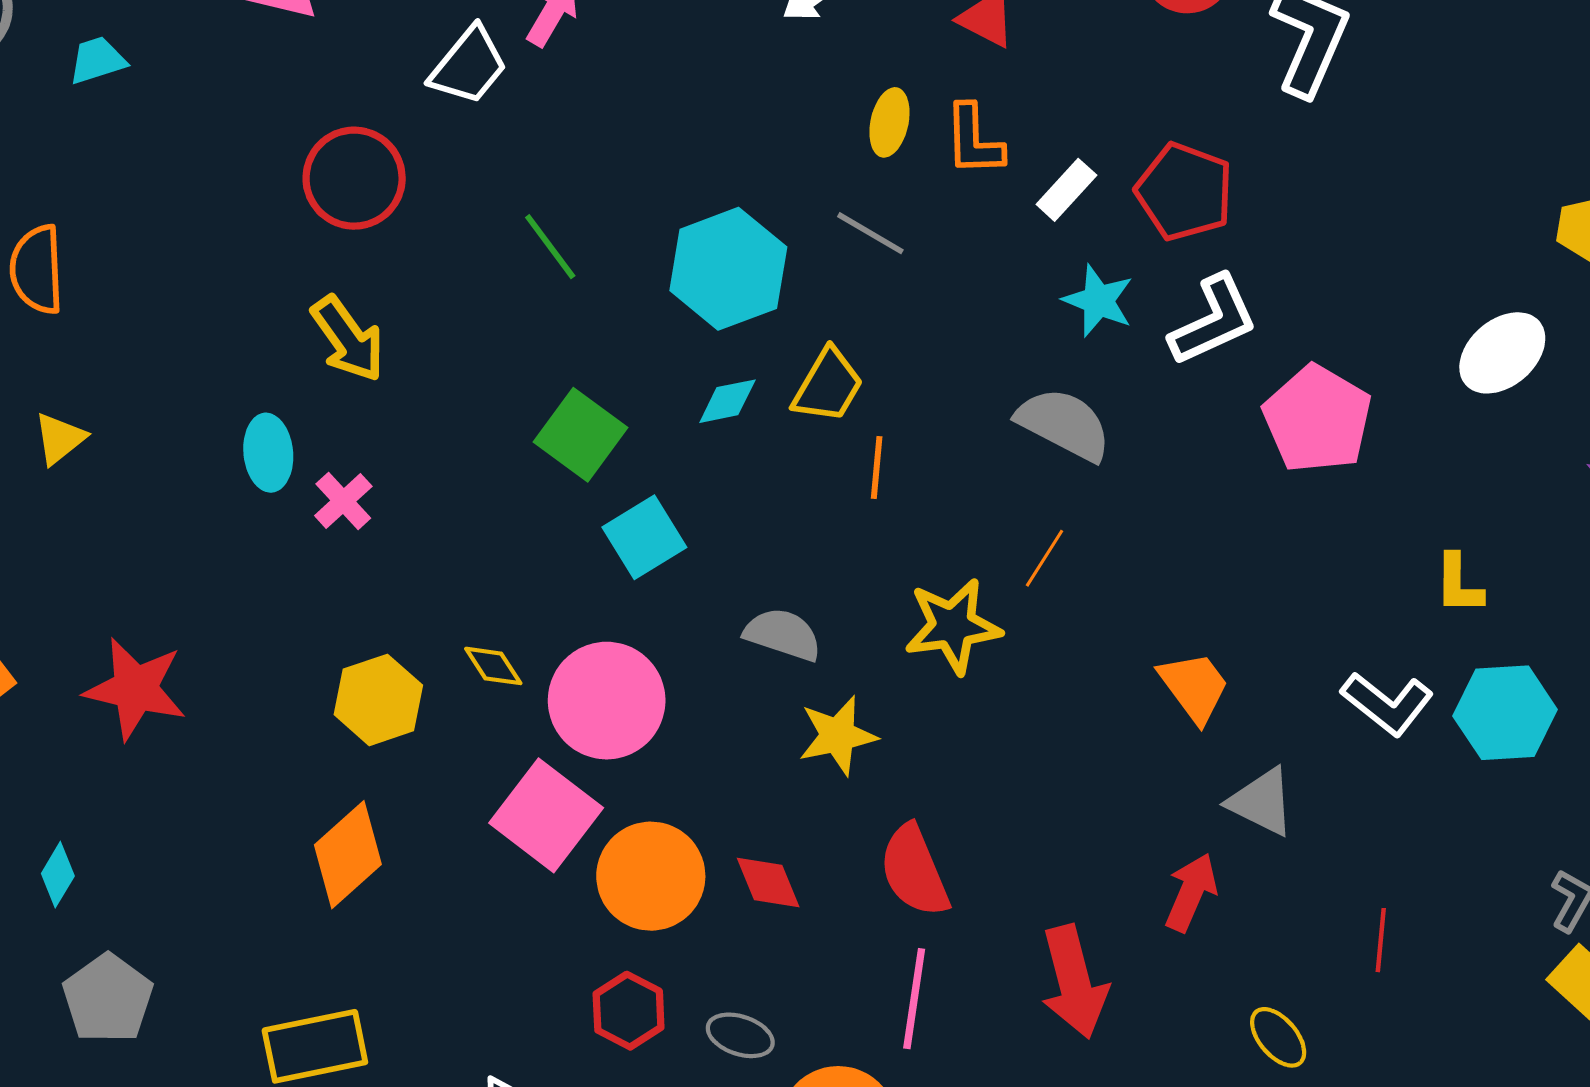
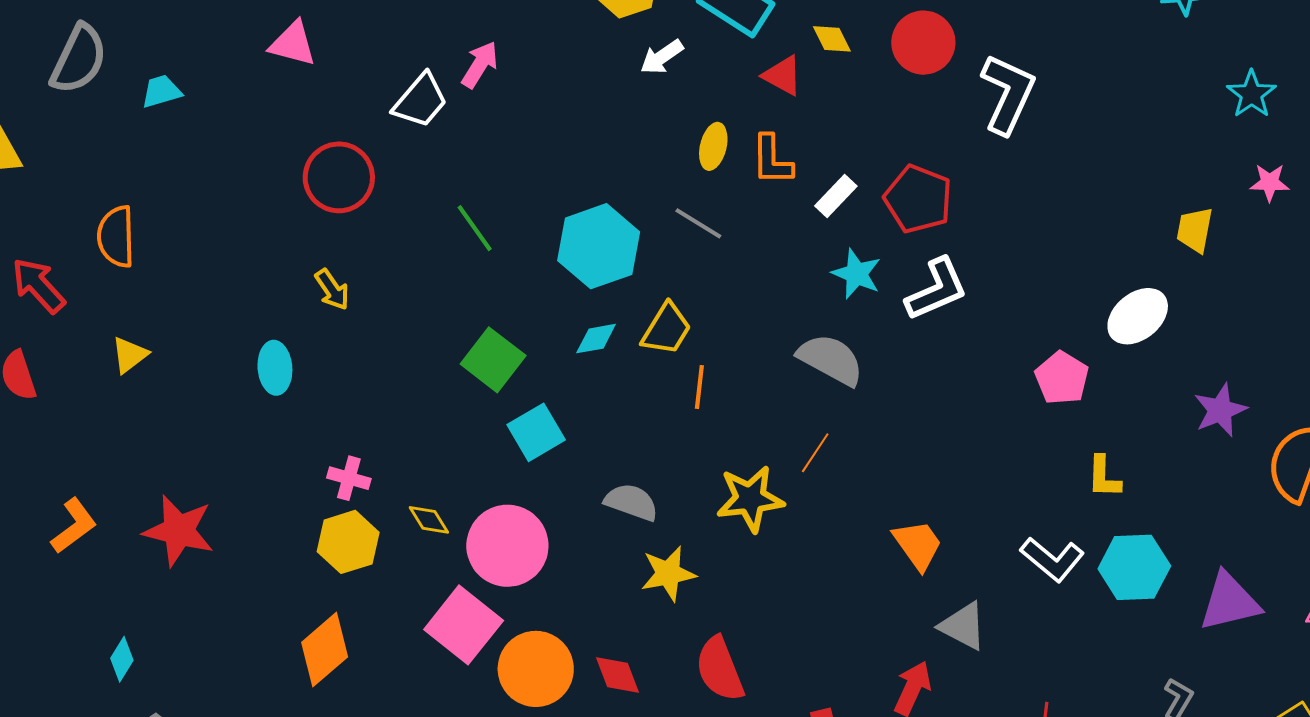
yellow arrow: (348, 339) -> (332, 290), size x0.7
pink pentagon: (1317, 419) -> (1062, 378), moved, size x0.7
pink cross: (343, 501) -> (349, 478), moved, turned -33

